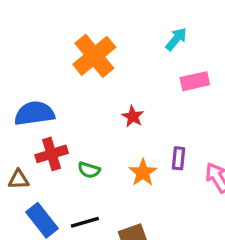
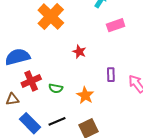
orange star: (143, 173) -> (85, 95), moved

